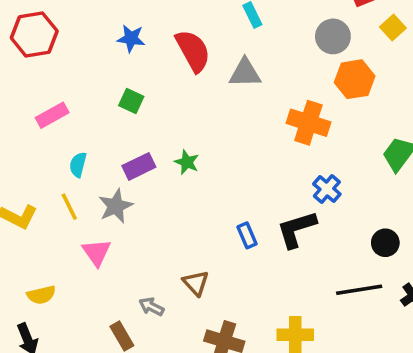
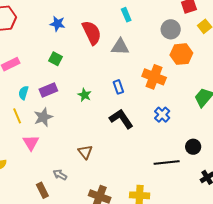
purple rectangle: (139, 166) -> (48, 90), moved
black L-shape: (296, 229) -> (121, 119), moved, turned 70
blue rectangle: (247, 235) -> (118, 87), moved
brown triangle: (196, 283) -> (85, 152), moved
black line: (359, 290) -> (167, 163), moved

